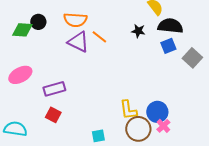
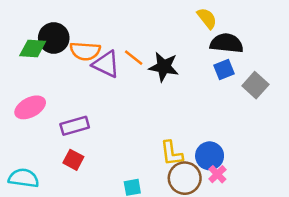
orange semicircle: (75, 20) -> (85, 51), moved
black circle: (38, 22) -> (54, 38), size x1.5
black star: (138, 31) -> (164, 67), moved, size x1.6

